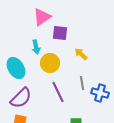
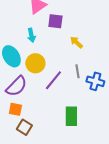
yellow circle: (50, 63) -> (35, 63), moved
purple line: (58, 92) -> (53, 80), turned 65

